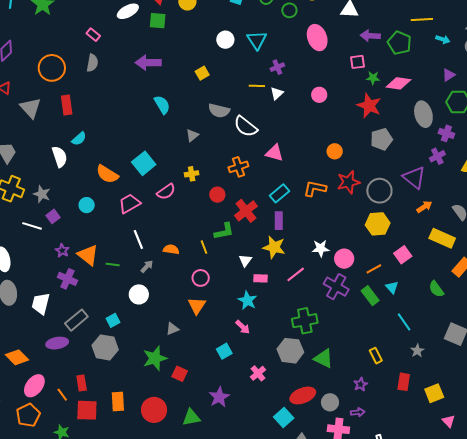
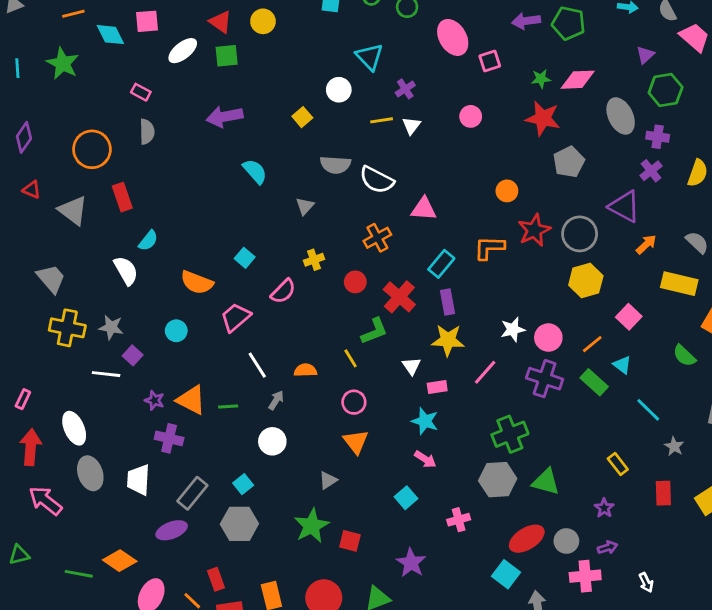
white circle: (225, 40) -> (339, 90), moved
pink square: (358, 62) -> (490, 61), moved
cyan square: (144, 163) -> (245, 258), size x0.6
pink cross: (258, 373) -> (459, 520), turned 35

